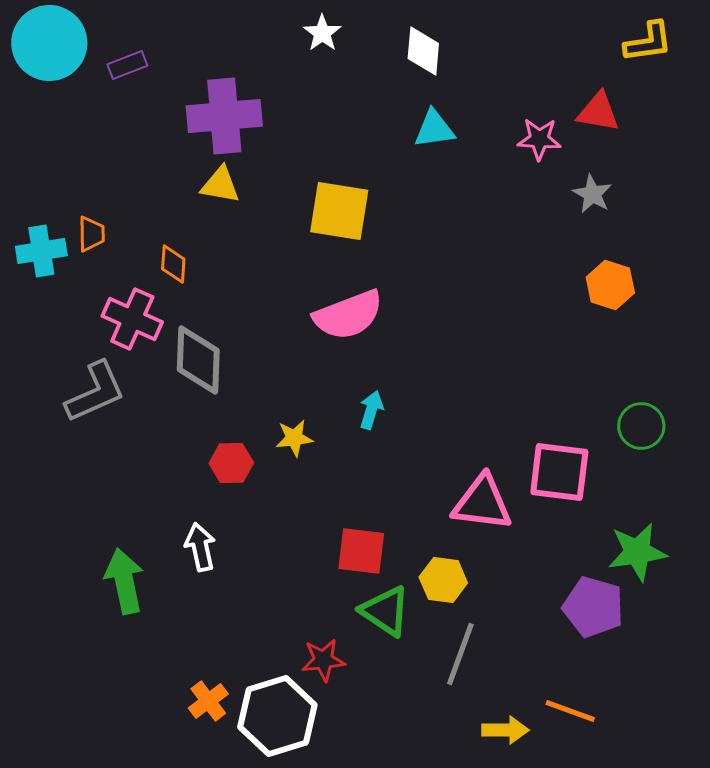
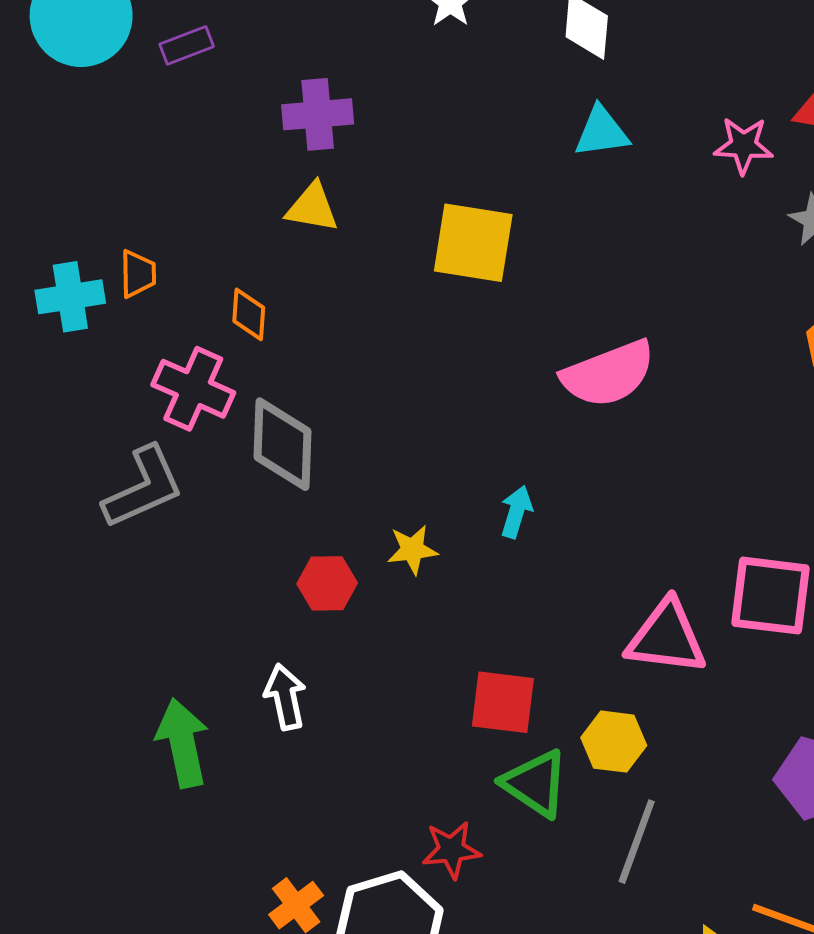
purple cross: (224, 116) -> (318, 114), size x0.7
pink semicircle: (348, 315) -> (608, 374), moved

